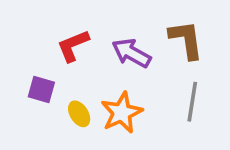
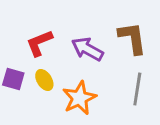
yellow ellipse: (79, 114) -> (44, 80), moved

